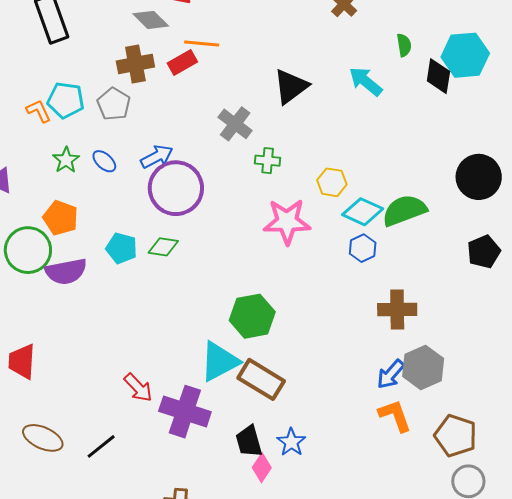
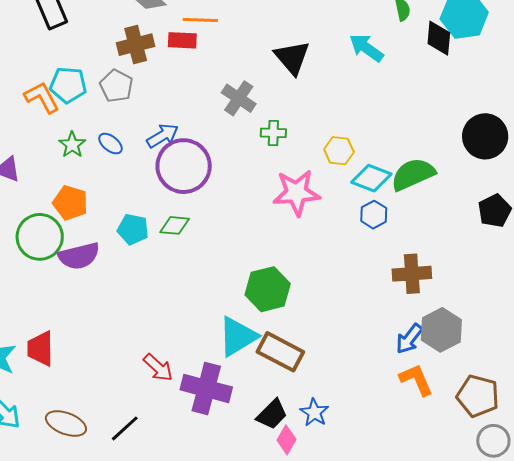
red rectangle: (182, 63) -> (182, 40), turned 36
black triangle: (291, 86) -> (292, 57), turned -30
orange L-shape: (39, 111) -> (42, 97), size x1.4
black trapezoid: (249, 441) -> (272, 414), turned -116

